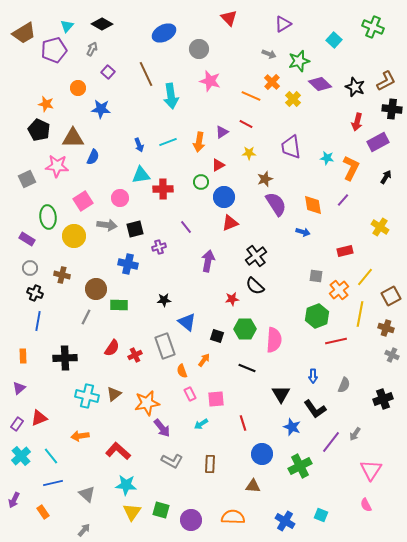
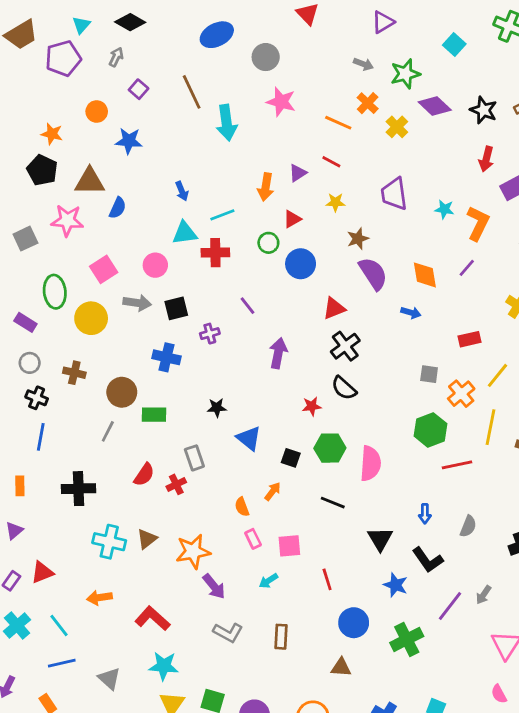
cyan line: (168, 142) -> (222, 215), moved
red triangle: (230, 223) -> (334, 308), moved
gray rectangle: (165, 346) -> (194, 458), moved, size x0.7

